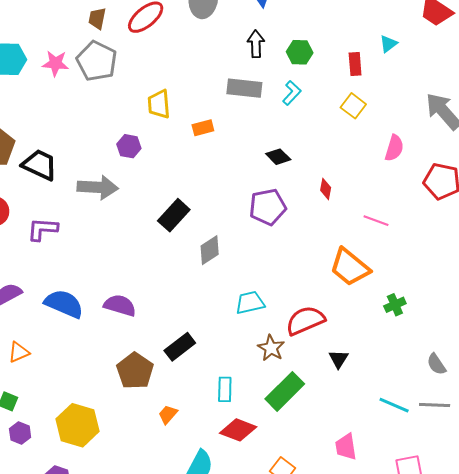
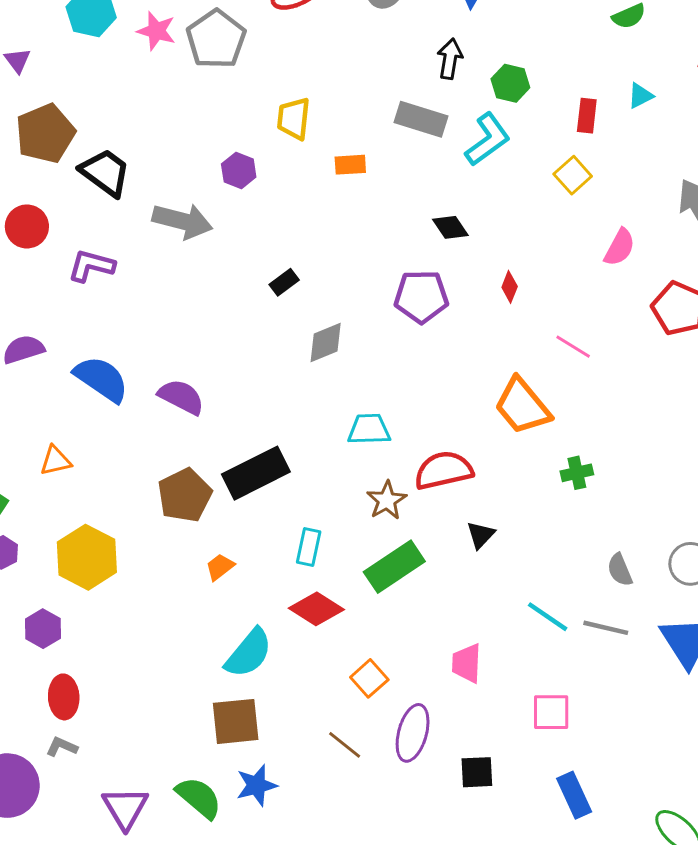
cyan L-shape: (292, 93) -> (488, 139), size x1.5
black rectangle: (174, 215) -> (284, 282), size x0.6
black rectangle: (180, 347) -> (256, 473), size x1.4
orange triangle: (19, 352) -> (56, 461), moved

